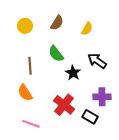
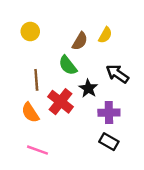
brown semicircle: (57, 23) -> (80, 41), moved
purple cross: (102, 97) -> (109, 113), moved
red cross: (64, 105) -> (61, 102), moved

